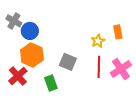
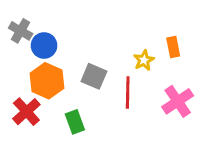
gray square: (68, 62) -> (94, 76), moved
red line: (99, 67) -> (128, 92), moved

